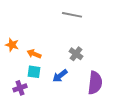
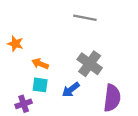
orange star: (12, 45) -> (15, 44), moved
gray cross: (76, 54) -> (90, 64), size x1.5

